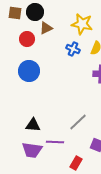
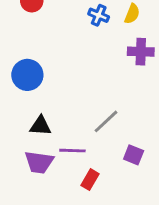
blue circle: (29, 71) -> (27, 75), moved
red rectangle: (76, 163) -> (90, 180), moved

